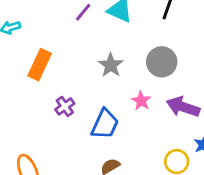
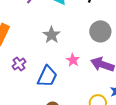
gray circle: (162, 62) -> (100, 31), moved

